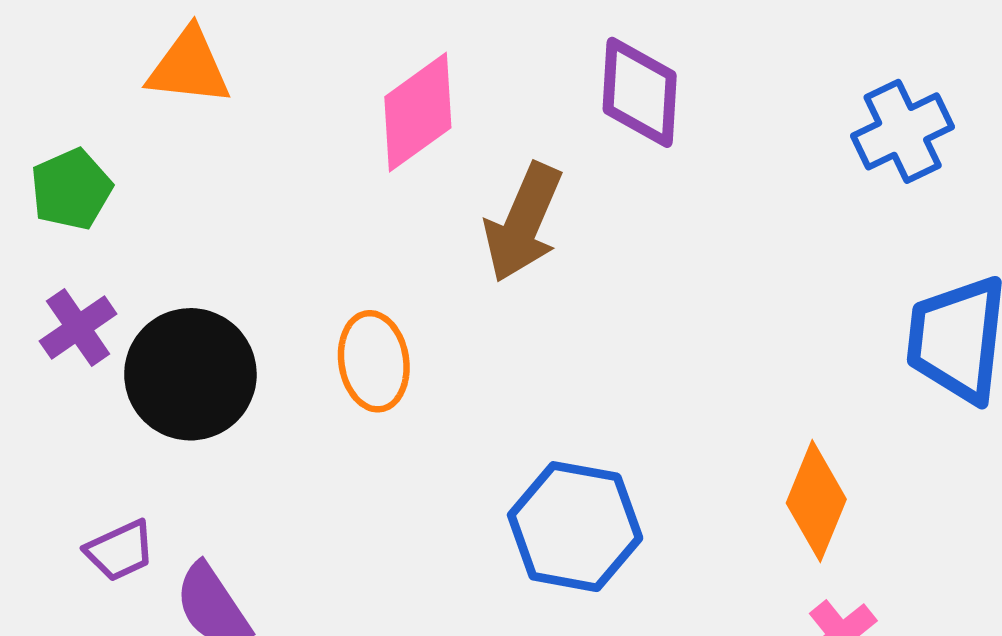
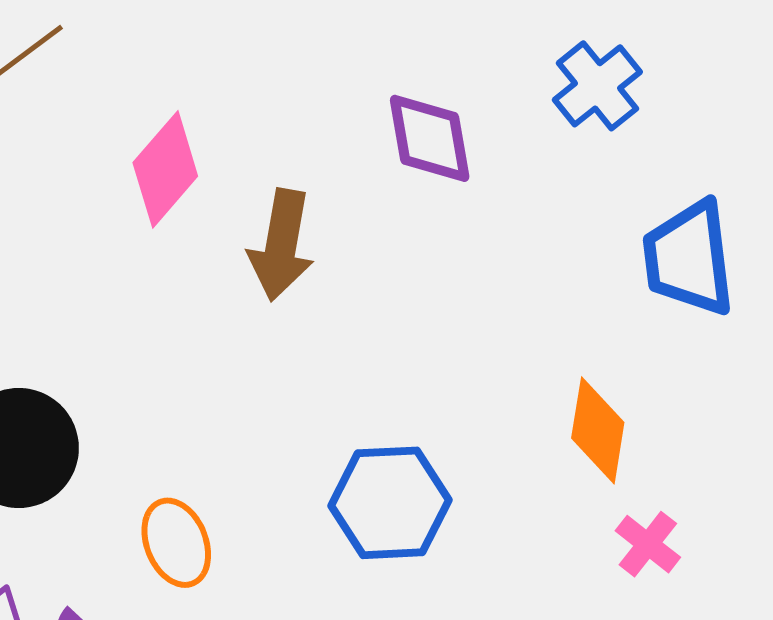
purple diamond: (640, 92) -> (430, 138), moved
orange ellipse: (374, 361) -> (176, 543), moved

